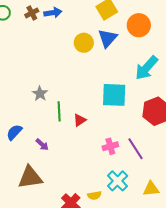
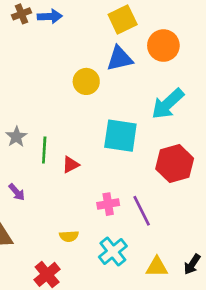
blue triangle: (108, 38) -> (120, 59), turned 30
yellow circle: (84, 43) -> (86, 81), moved
gray star: (40, 94) -> (16, 137), moved
yellow semicircle: (94, 195) -> (69, 236), moved

